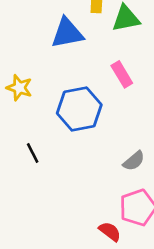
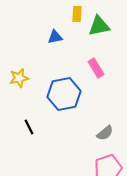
blue triangle: (67, 33) -> (55, 37), size x0.6
yellow star: (19, 88) -> (19, 78), turned -30

